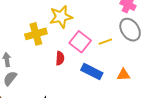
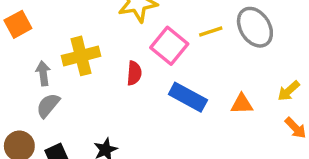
yellow cross: (36, 34) -> (81, 56), moved
yellow line: (105, 42) -> (211, 31), moved

